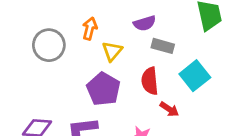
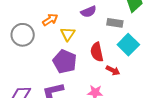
orange arrow: (90, 29) -> (50, 20), turned 49
gray rectangle: (163, 46) -> (115, 23), moved

